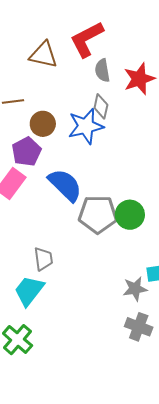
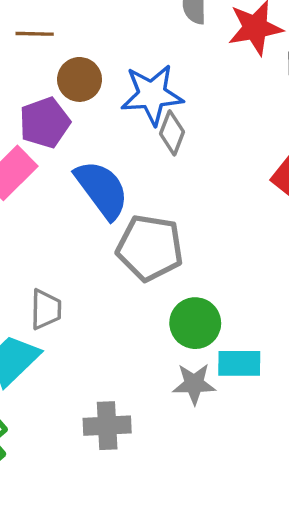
gray diamond: (101, 106) -> (172, 133), moved
green circle: (130, 215) -> (195, 323), moved
gray cross: (139, 327) -> (107, 426), moved, turned -32

